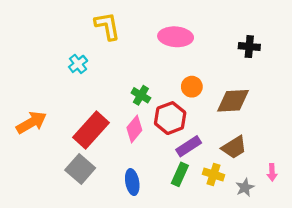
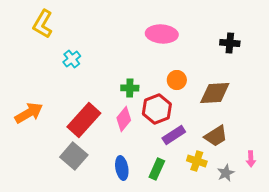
yellow L-shape: (107, 26) -> (43, 24), moved, turned -140
green cross: (141, 95) -> (130, 88), turned -30
green rectangle: (180, 174) -> (157, 169), moved

